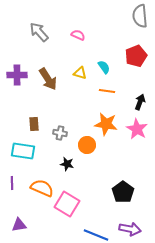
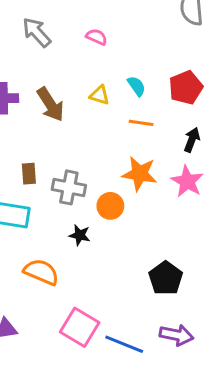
red pentagon: (136, 56) -> (186, 88), moved
gray cross: (60, 133) -> (69, 187), size x1.5
pink square: (67, 204) -> (80, 327), moved

